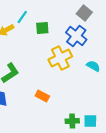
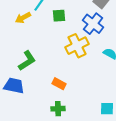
green cross: (72, 121) -> (58, 109), moved

